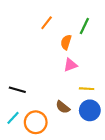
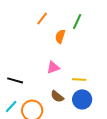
pink triangle: (70, 65) -> (53, 67), moved

